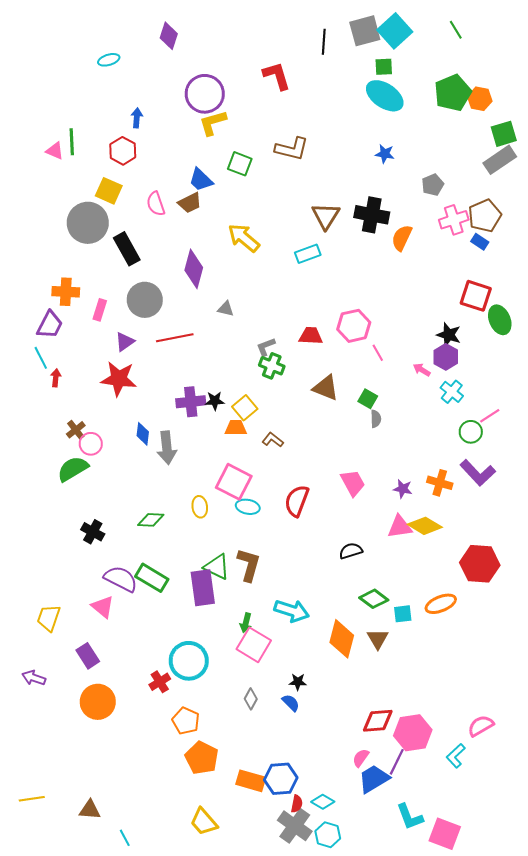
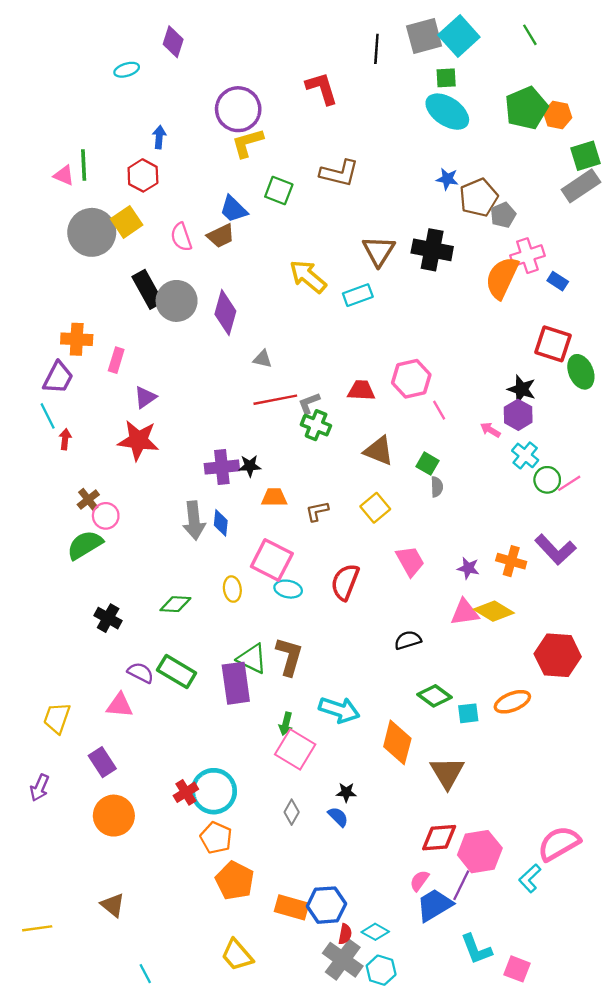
purple diamond: (169, 36) -> (173, 42), moved
yellow square: (109, 191) -> (127, 222), turned 32
brown pentagon: (485, 216) -> (479, 198), moved
gray circle: (88, 223) -> (92, 232), moved
yellow arrow: (244, 238) -> (308, 277), moved
orange semicircle: (402, 238) -> (502, 278), moved, size x1.4
gray circle: (145, 300) -> (177, 301), moved
red line: (175, 338) -> (275, 400), moved
yellow square: (245, 408) -> (375, 508), moved
green circle: (471, 432) -> (547, 480), moved
blue diamond: (143, 434) -> (221, 523), moved
brown L-shape: (273, 440) -> (317, 511), turned -50
purple semicircle: (121, 579) -> (141, 673), size x0.7
pink triangle: (103, 607) -> (120, 705), turned -35
brown triangle: (378, 639) -> (447, 773), moved, size x1.4
cyan circle: (189, 661) -> (214, 791), moved
purple arrow: (34, 678) -> (39, 788), turned -85
pink semicircle: (481, 726) -> (559, 843), size x1.4
brown triangle: (90, 810) -> (113, 905), moved, turned 35
pink square: (445, 834) -> (517, 969), size x0.7

